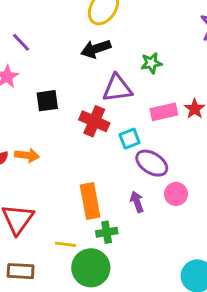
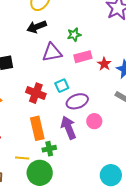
pink rectangle: (164, 112) -> (83, 57), moved
red cross: (94, 121) -> (36, 93), moved
purple ellipse: (152, 163) -> (77, 101), turned -50
purple arrow: (137, 202) -> (68, 128), size x1.6

